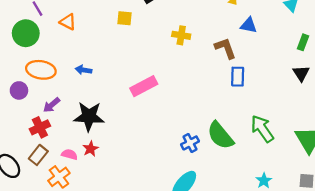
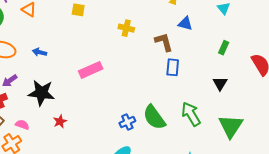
green rectangle: (303, 42) -> (224, 48), moved
black triangle: (301, 73) -> (220, 83), moved
red star: (91, 149) -> (60, 121), moved

